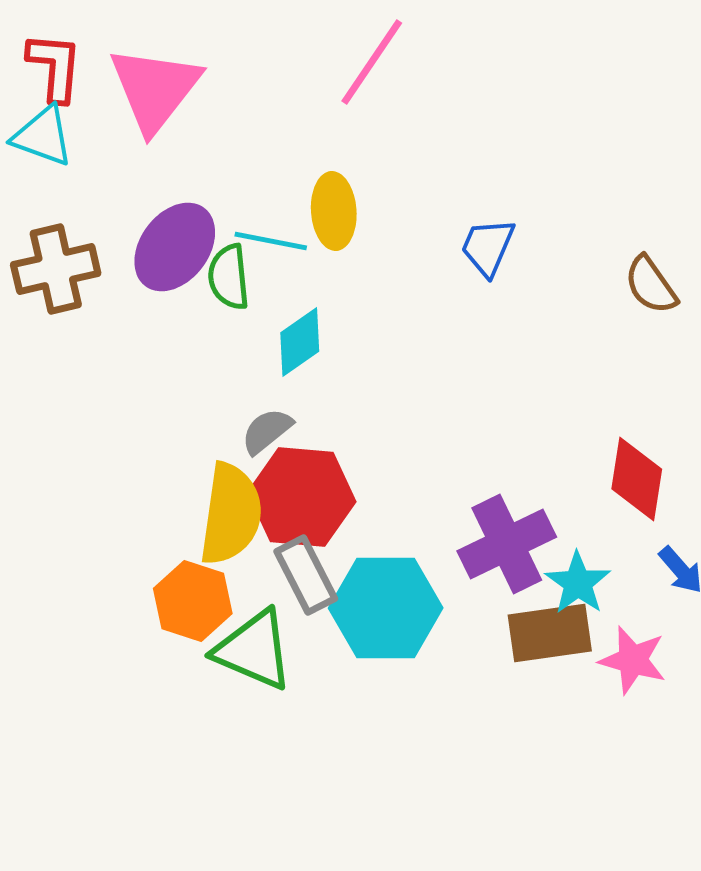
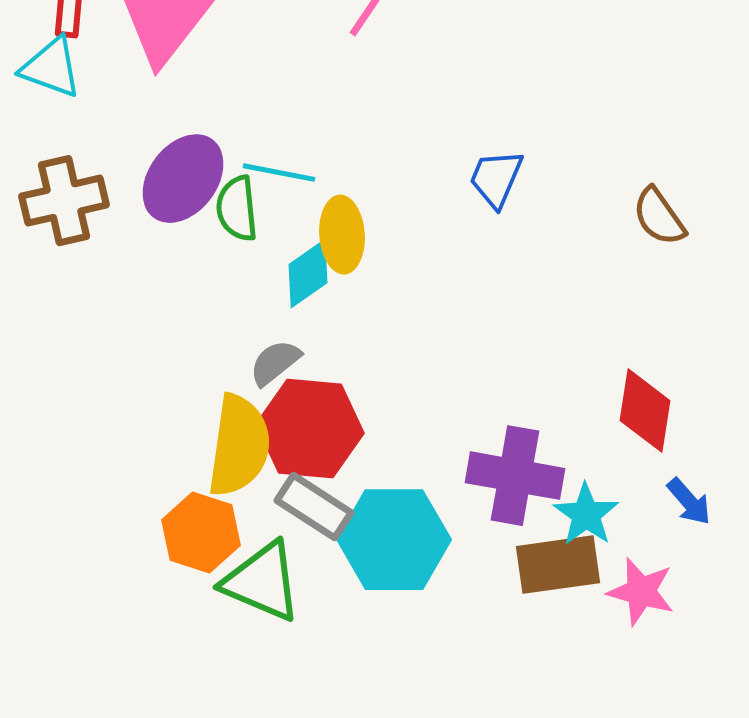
yellow ellipse: (334, 211) -> (342, 235), moved
purple cross: (507, 544) -> (515, 476), turned 36
gray rectangle: (306, 575) -> (314, 507), turned -30

